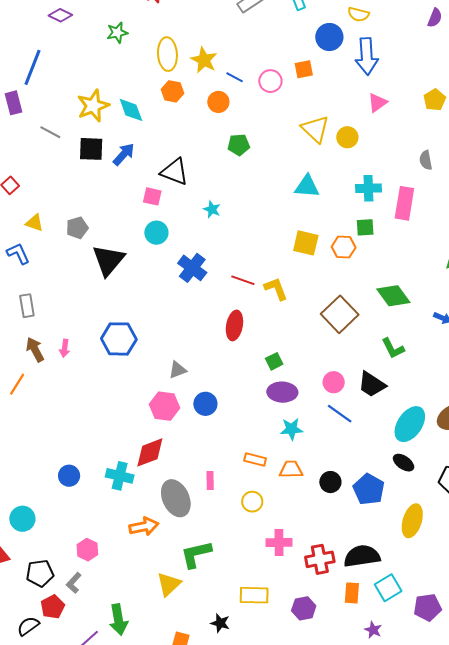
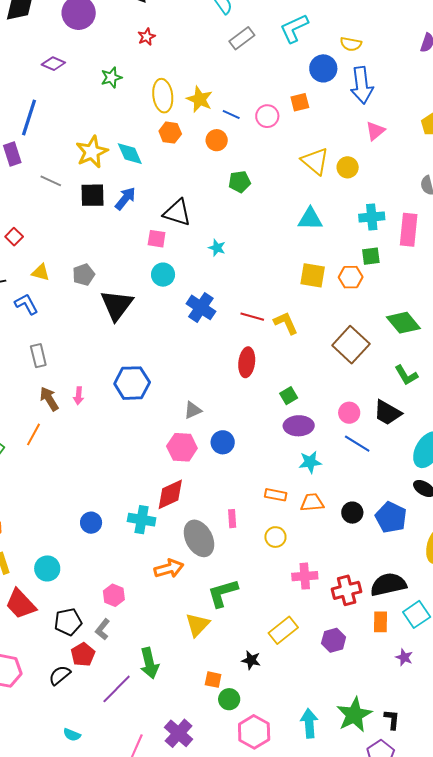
yellow rectangle: (254, 595) -> (283, 630), turned -36

